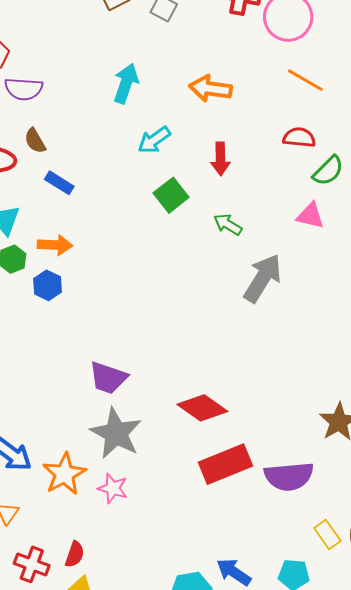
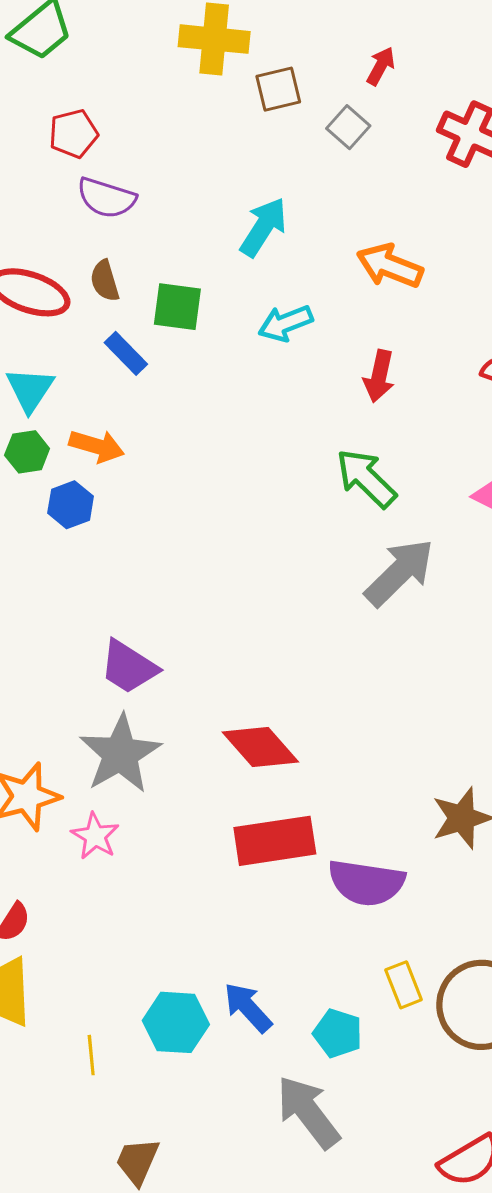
green square: (171, 195) -> (177, 307), moved, turned 32
green arrow: (228, 224) -> (366, 478), size x1.5

